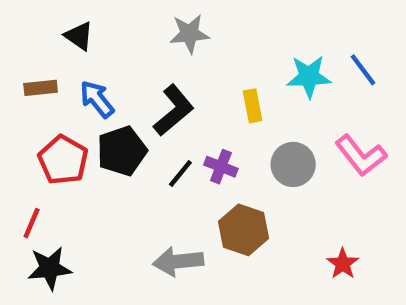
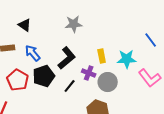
cyan star: (309, 77) -> (127, 59), moved
gray circle: (293, 164) -> (108, 82), moved
purple cross: (221, 167) -> (89, 73), moved

